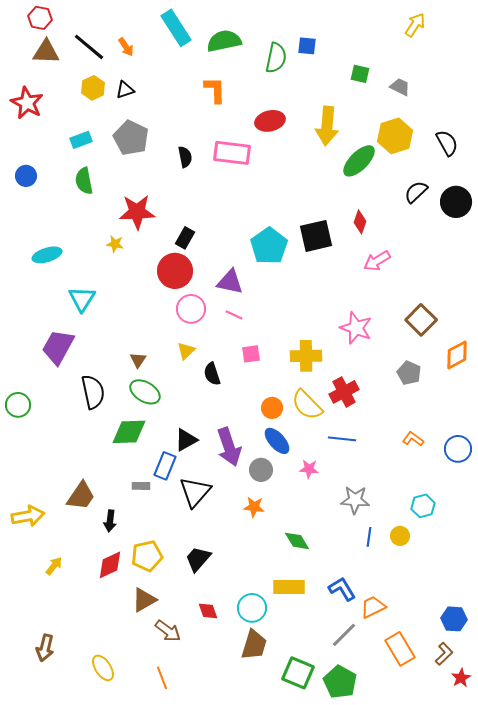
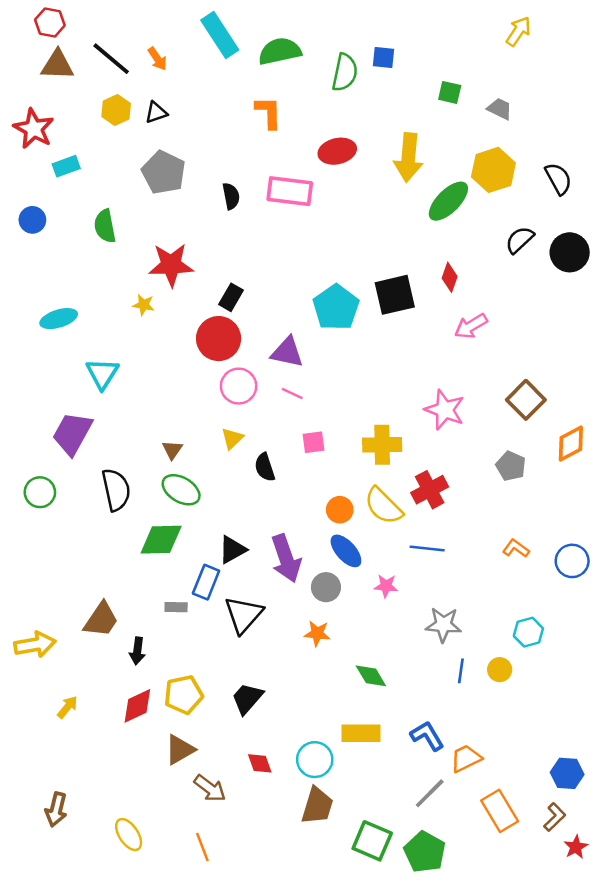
cyan rectangle: (81, 140) -> (66, 166), moved
green circle: (18, 405) -> (40, 492), moved

